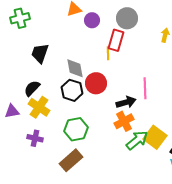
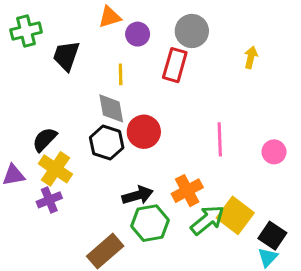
black trapezoid: (40, 53) -> (66, 56), moved
yellow line: (108, 53) -> (121, 74), moved
black arrow: (126, 102) -> (138, 195), moved
green hexagon: (76, 129) -> (150, 223), moved
purple cross: (35, 138) -> (49, 200), moved, turned -35

